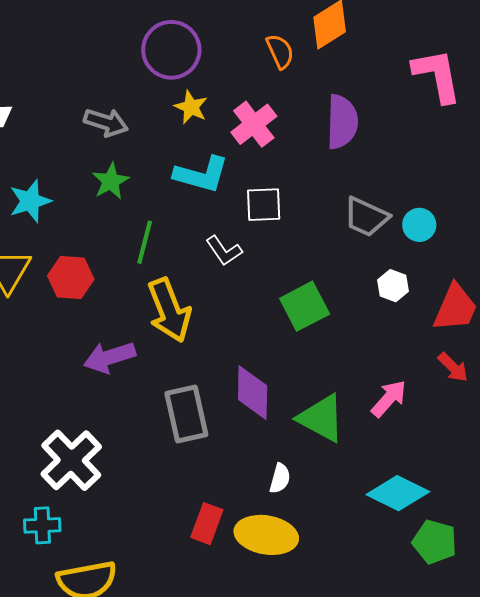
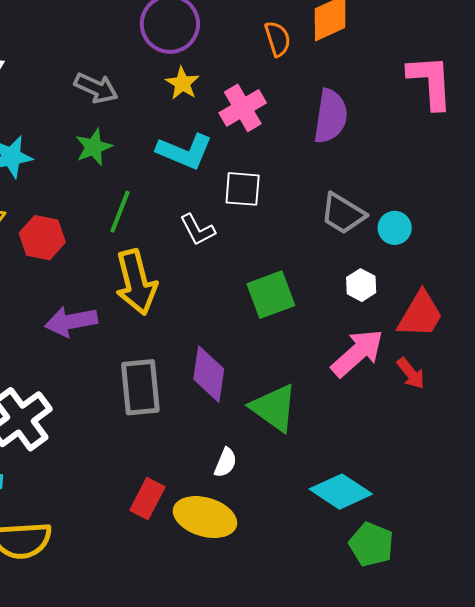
pink arrow: (389, 399) -> (357, 353), moved, size x1.4

